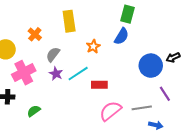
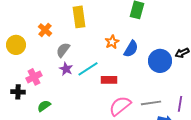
blue semicircle: (121, 36) -> (131, 49), moved
orange star: (93, 46) -> (112, 42), moved
pink cross: (24, 73) -> (34, 77), moved, size x0.7
purple line: (165, 94) -> (180, 104), moved, turned 42

